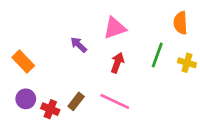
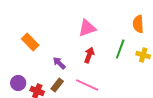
purple arrow: (79, 45) -> (59, 63), moved
orange rectangle: (23, 61) -> (30, 42), moved

